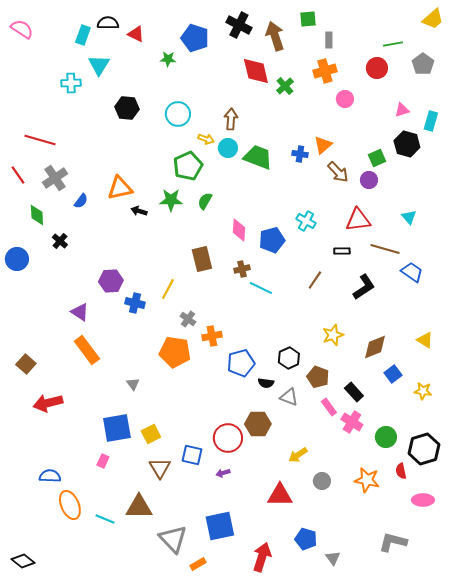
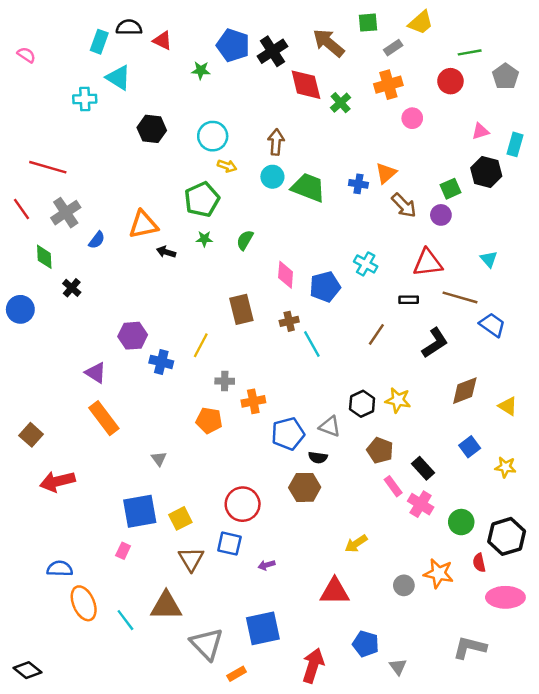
yellow trapezoid: (433, 19) -> (421, 23), moved
black cross: (239, 25) -> (272, 51), moved, turned 30
pink semicircle: (22, 29) -> (26, 55), moved, size x0.7
brown arrow: (275, 36) -> (329, 43), turned -32
gray rectangle: (329, 40) -> (393, 48), turned 56
cyan triangle: (99, 65) -> (118, 78), turned -30
yellow arrow: (206, 139) -> (227, 166), moved
green pentagon: (188, 166) -> (202, 199), moved
green star: (171, 200) -> (204, 239), size x0.6
cyan line: (261, 288) -> (312, 344), turned 35
gray cross: (188, 319) -> (225, 381), turned -35
yellow star: (333, 335) -> (398, 400), turned 30
brown diamond: (375, 347) -> (465, 391), moved
orange pentagon: (175, 352) -> (209, 420), size x0.7
black hexagon: (289, 358) -> (362, 404), moved
gray triangle: (289, 397) -> (330, 426), moved
brown hexagon: (258, 424) -> (305, 487), moved
red circle: (228, 438) -> (243, 504), moved
gray circle: (322, 481) -> (404, 585), moved
pink ellipse: (423, 500) -> (505, 597), size x1.4
cyan line: (105, 519) -> (125, 620), turned 30

